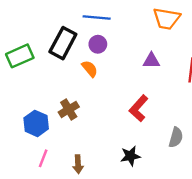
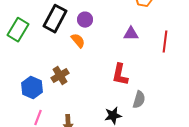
green rectangle: (20, 56) -> (18, 30), turned -35
red L-shape: (139, 108) -> (120, 75), turned -30
gray semicircle: (176, 137) -> (139, 100), moved

